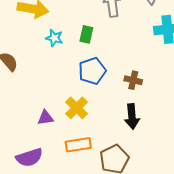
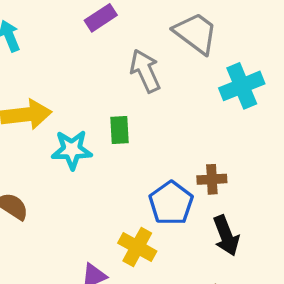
cyan star: (54, 38) -> (72, 150), size x1.4
blue pentagon: (92, 71) -> (171, 203), moved

